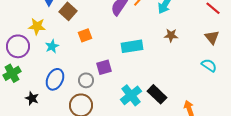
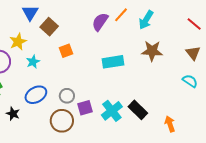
yellow star: (37, 26) -> (18, 42), turned -30
brown star: (171, 35) -> (152, 51), size x1.5
purple square: (104, 67) -> (85, 108), moved
blue ellipse: (55, 79) -> (36, 95), turned 35

